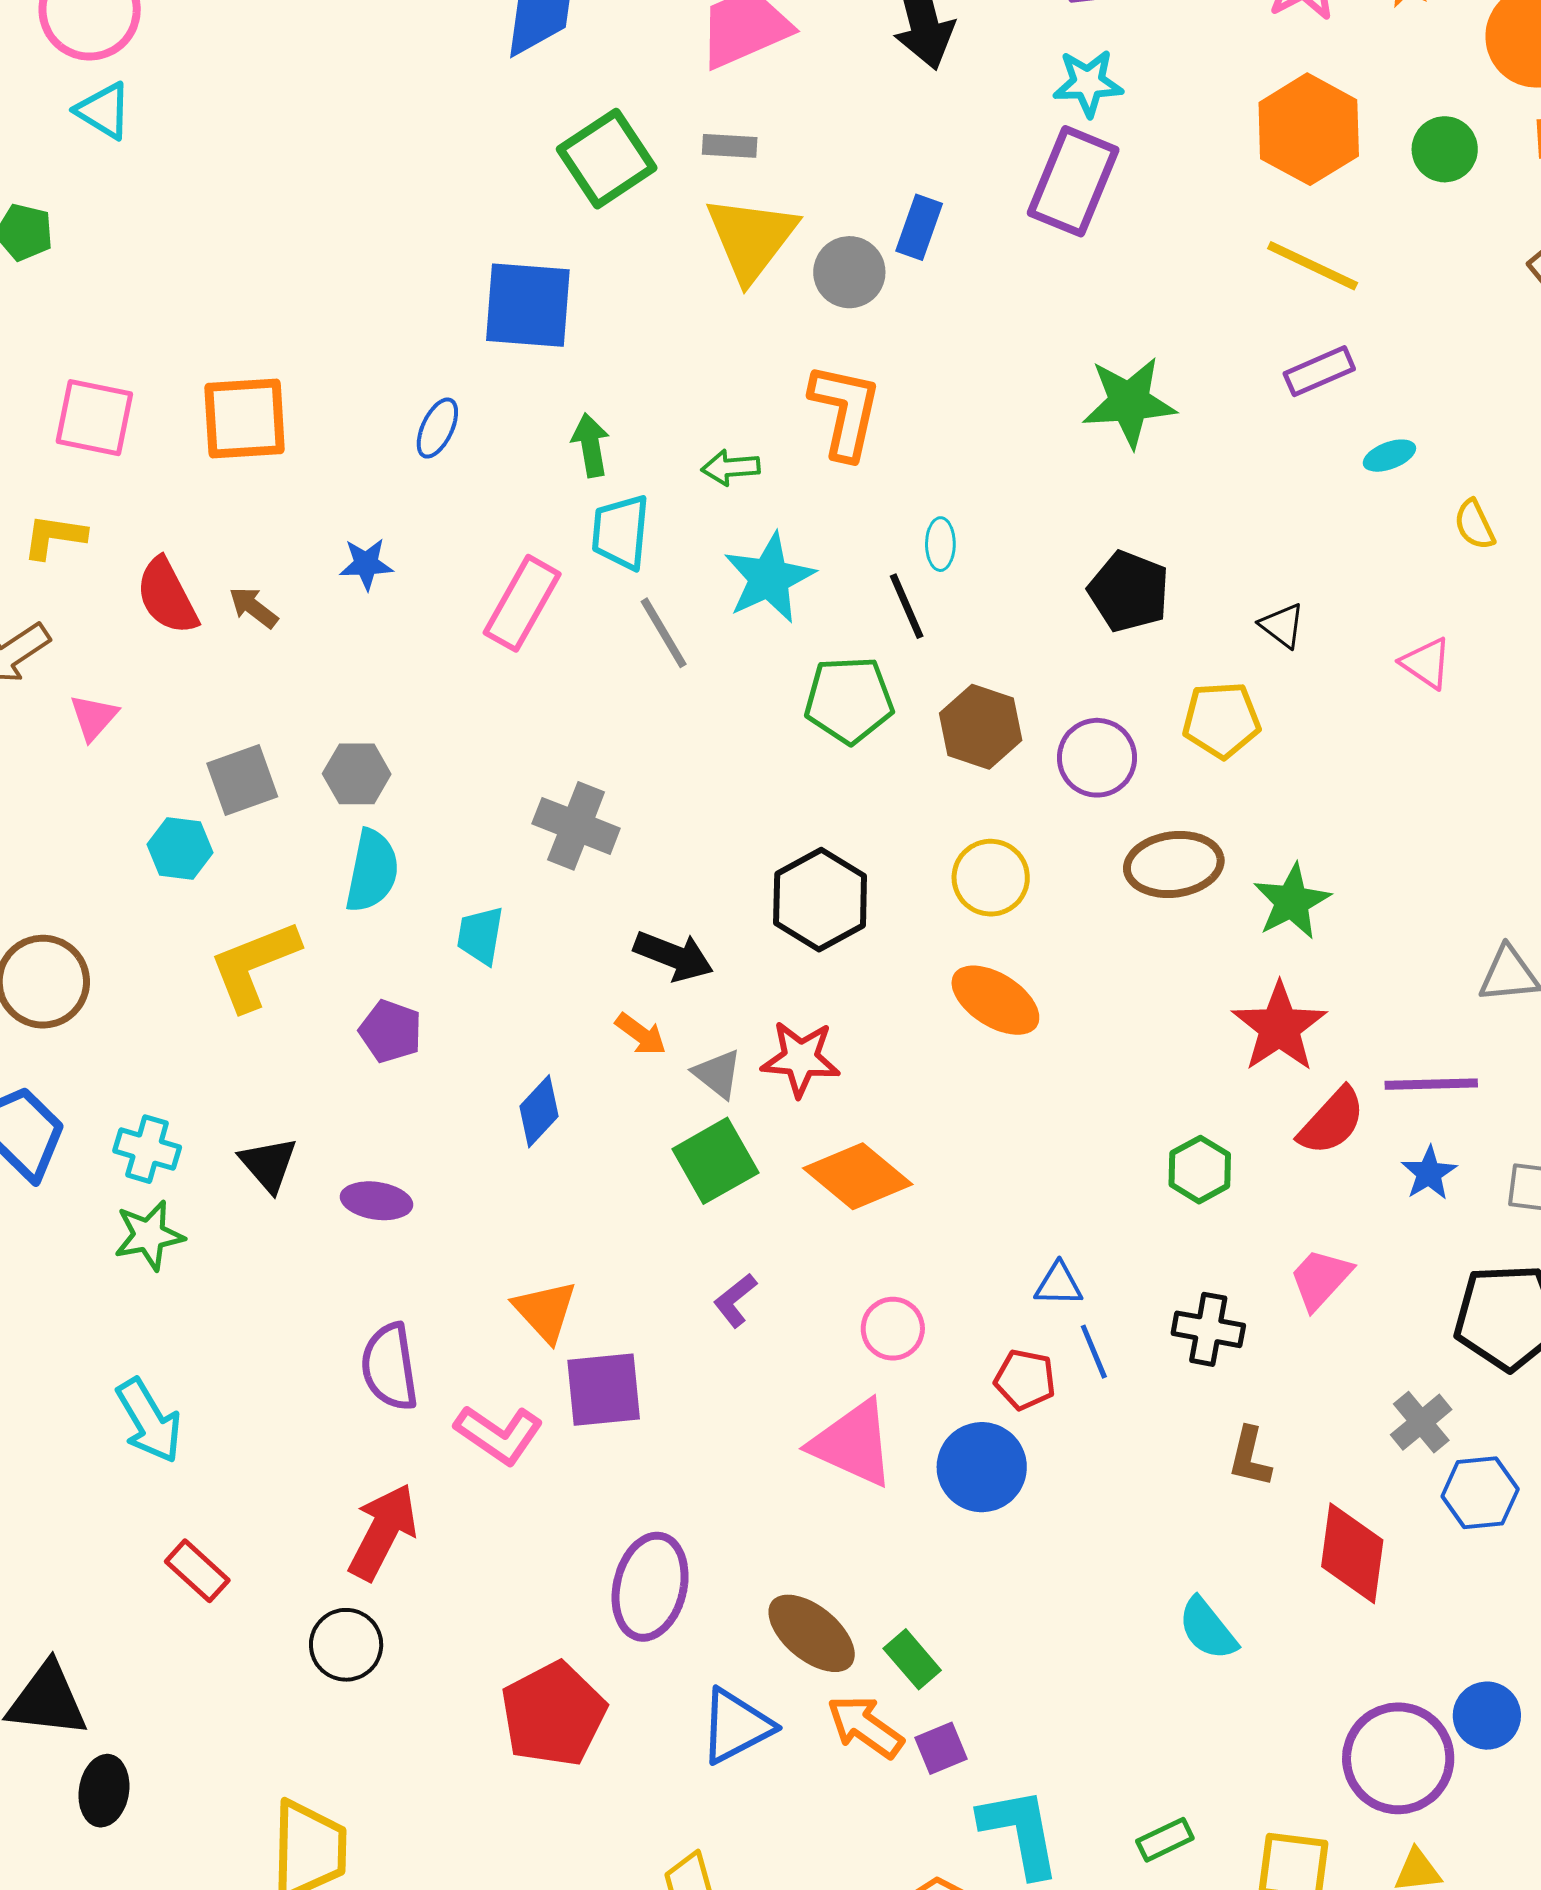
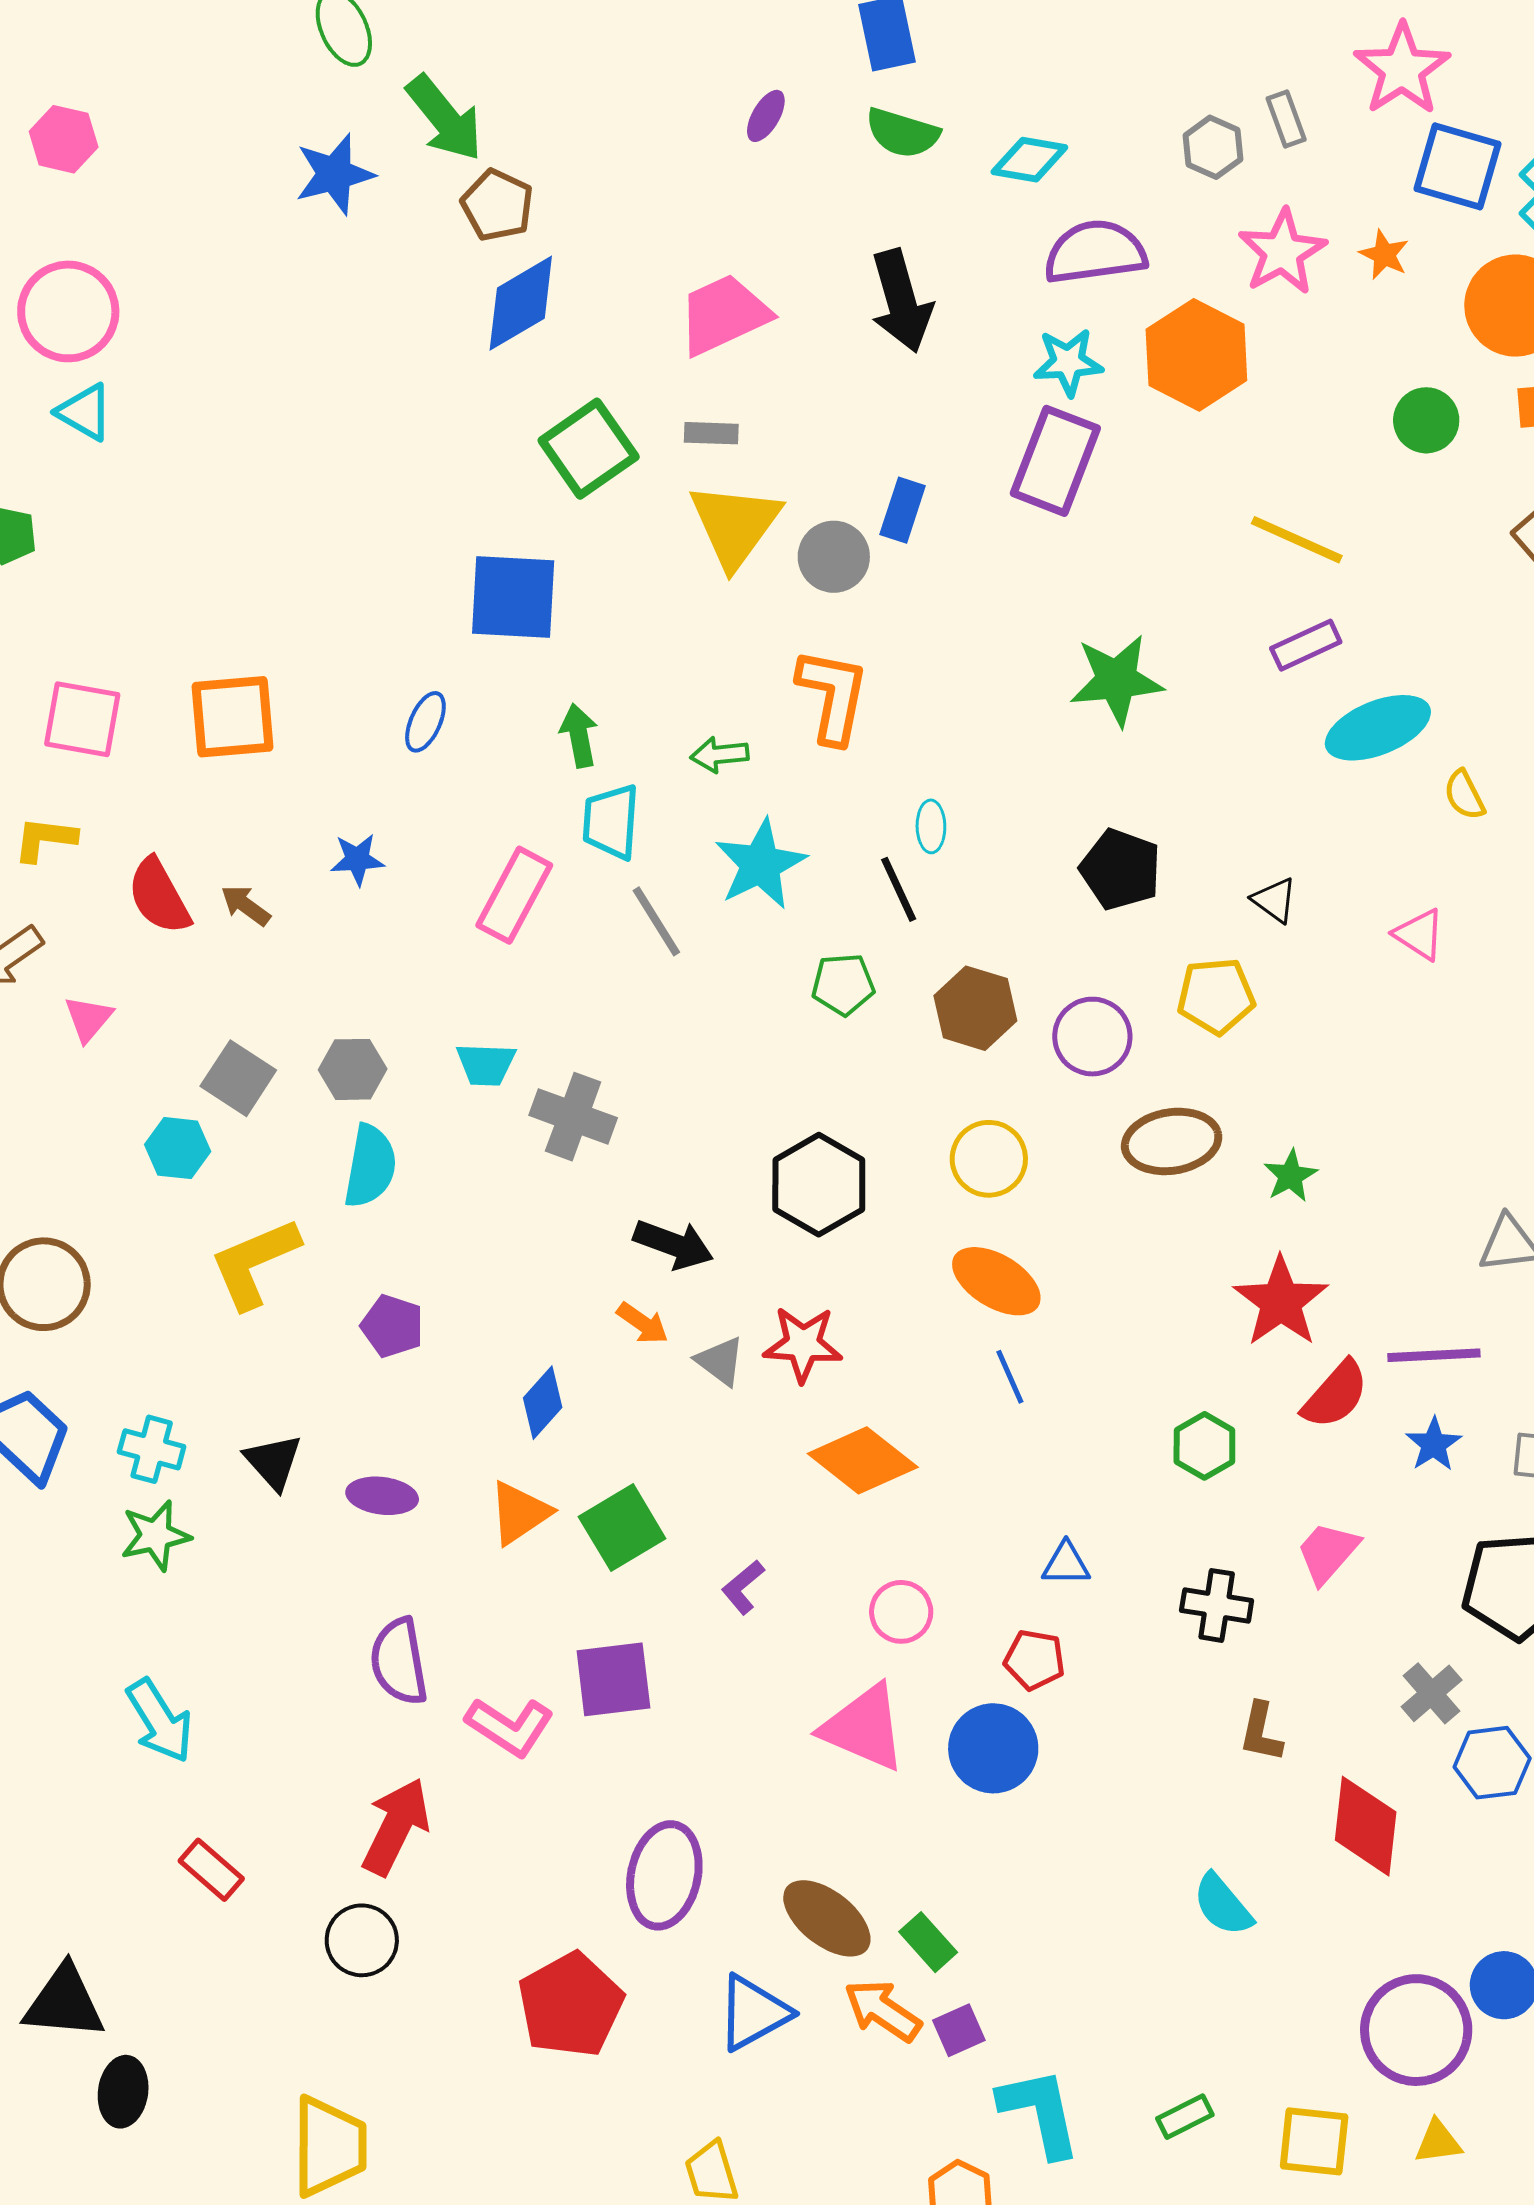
orange hexagon: (1309, 129) -> (1196, 355), moved
cyan ellipse: (1389, 456) -> (1378, 728), size x2.0
green pentagon: (849, 700) -> (843, 984), size x0.7
gray square: (242, 780) -> (238, 1078), turned -36
green star: (1292, 902) -> (1290, 1176), size x0.7
cyan trapezoid: (480, 935) -> (486, 1064), moved, turned -96
green square: (715, 1161) -> (622, 1528), moved
orange triangle: (545, 1311) -> (520, 1513), moved, turned 40
blue line: (1094, 1352) -> (1010, 1377), moved

